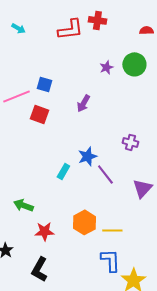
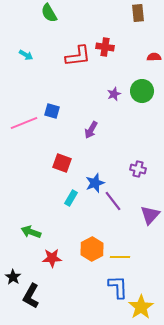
red square: (39, 114) -> (62, 163), moved
black L-shape: (39, 269) -> (31, 296), moved

